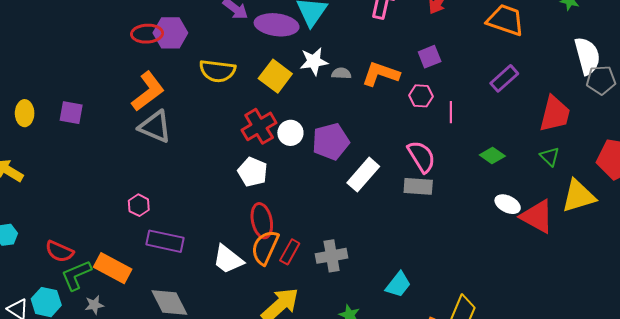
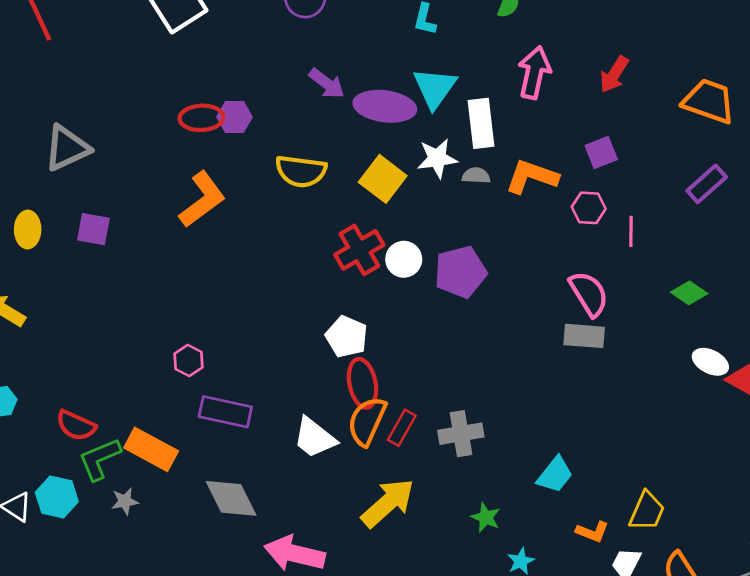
purple hexagon: (170, 33) -> (234, 117), size x0.7
gray triangle: (155, 127) -> (67, 148), moved, turned -48
white pentagon: (253, 172) -> (347, 337), moved
white rectangle: (363, 175) -> (481, 123), moved, turned -48

